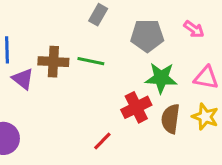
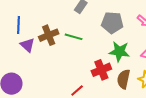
brown cross: (53, 62) -> (49, 35), turned -30

